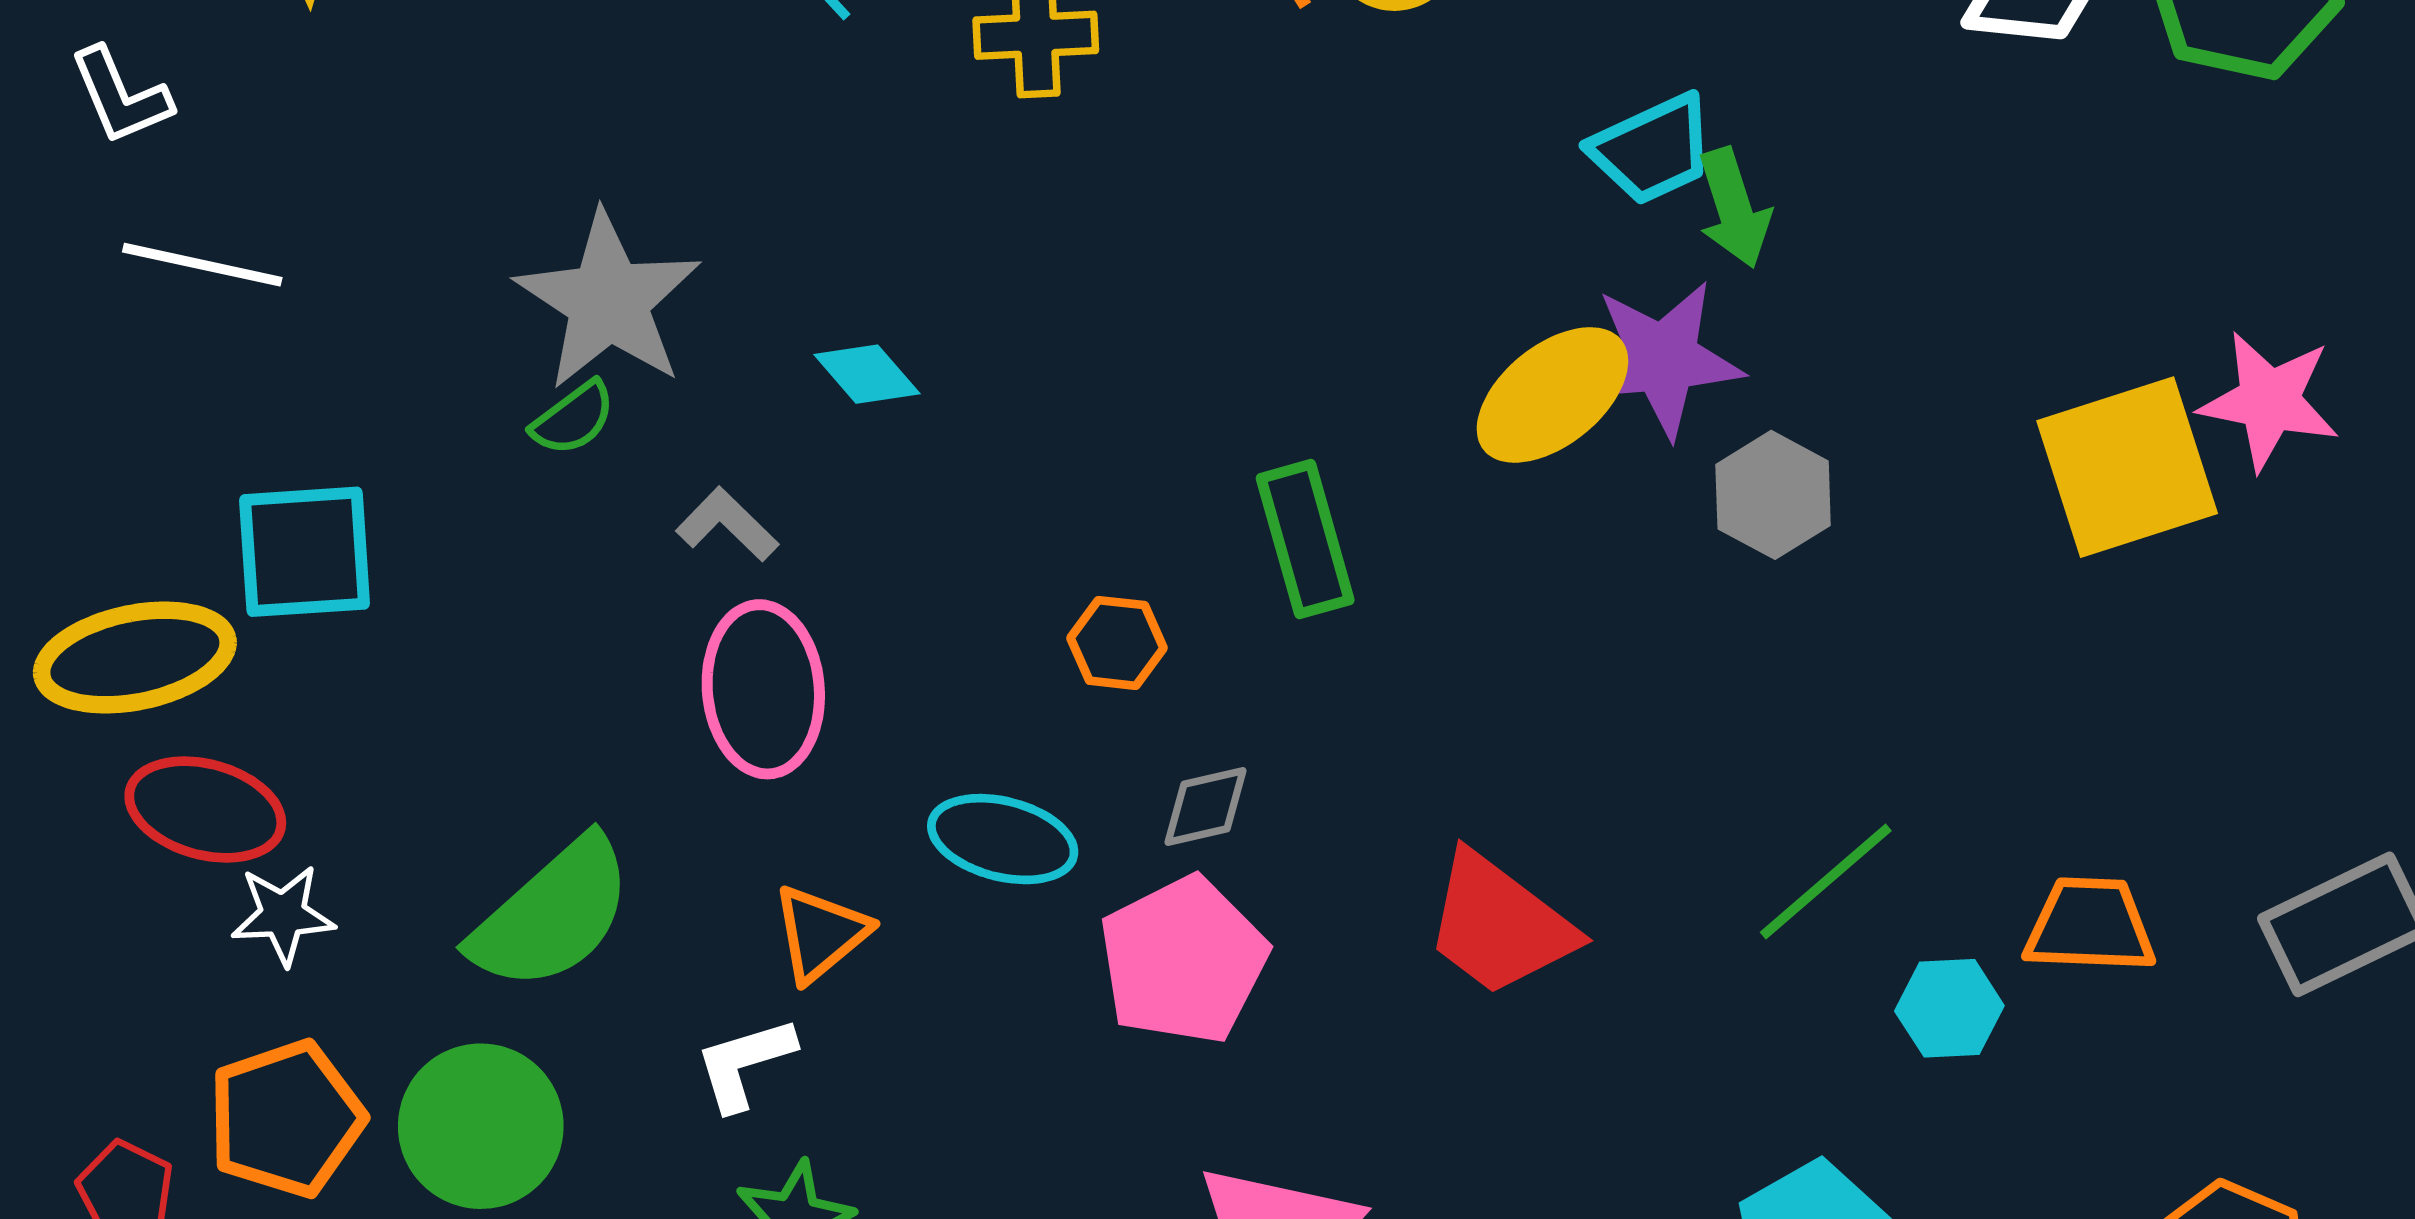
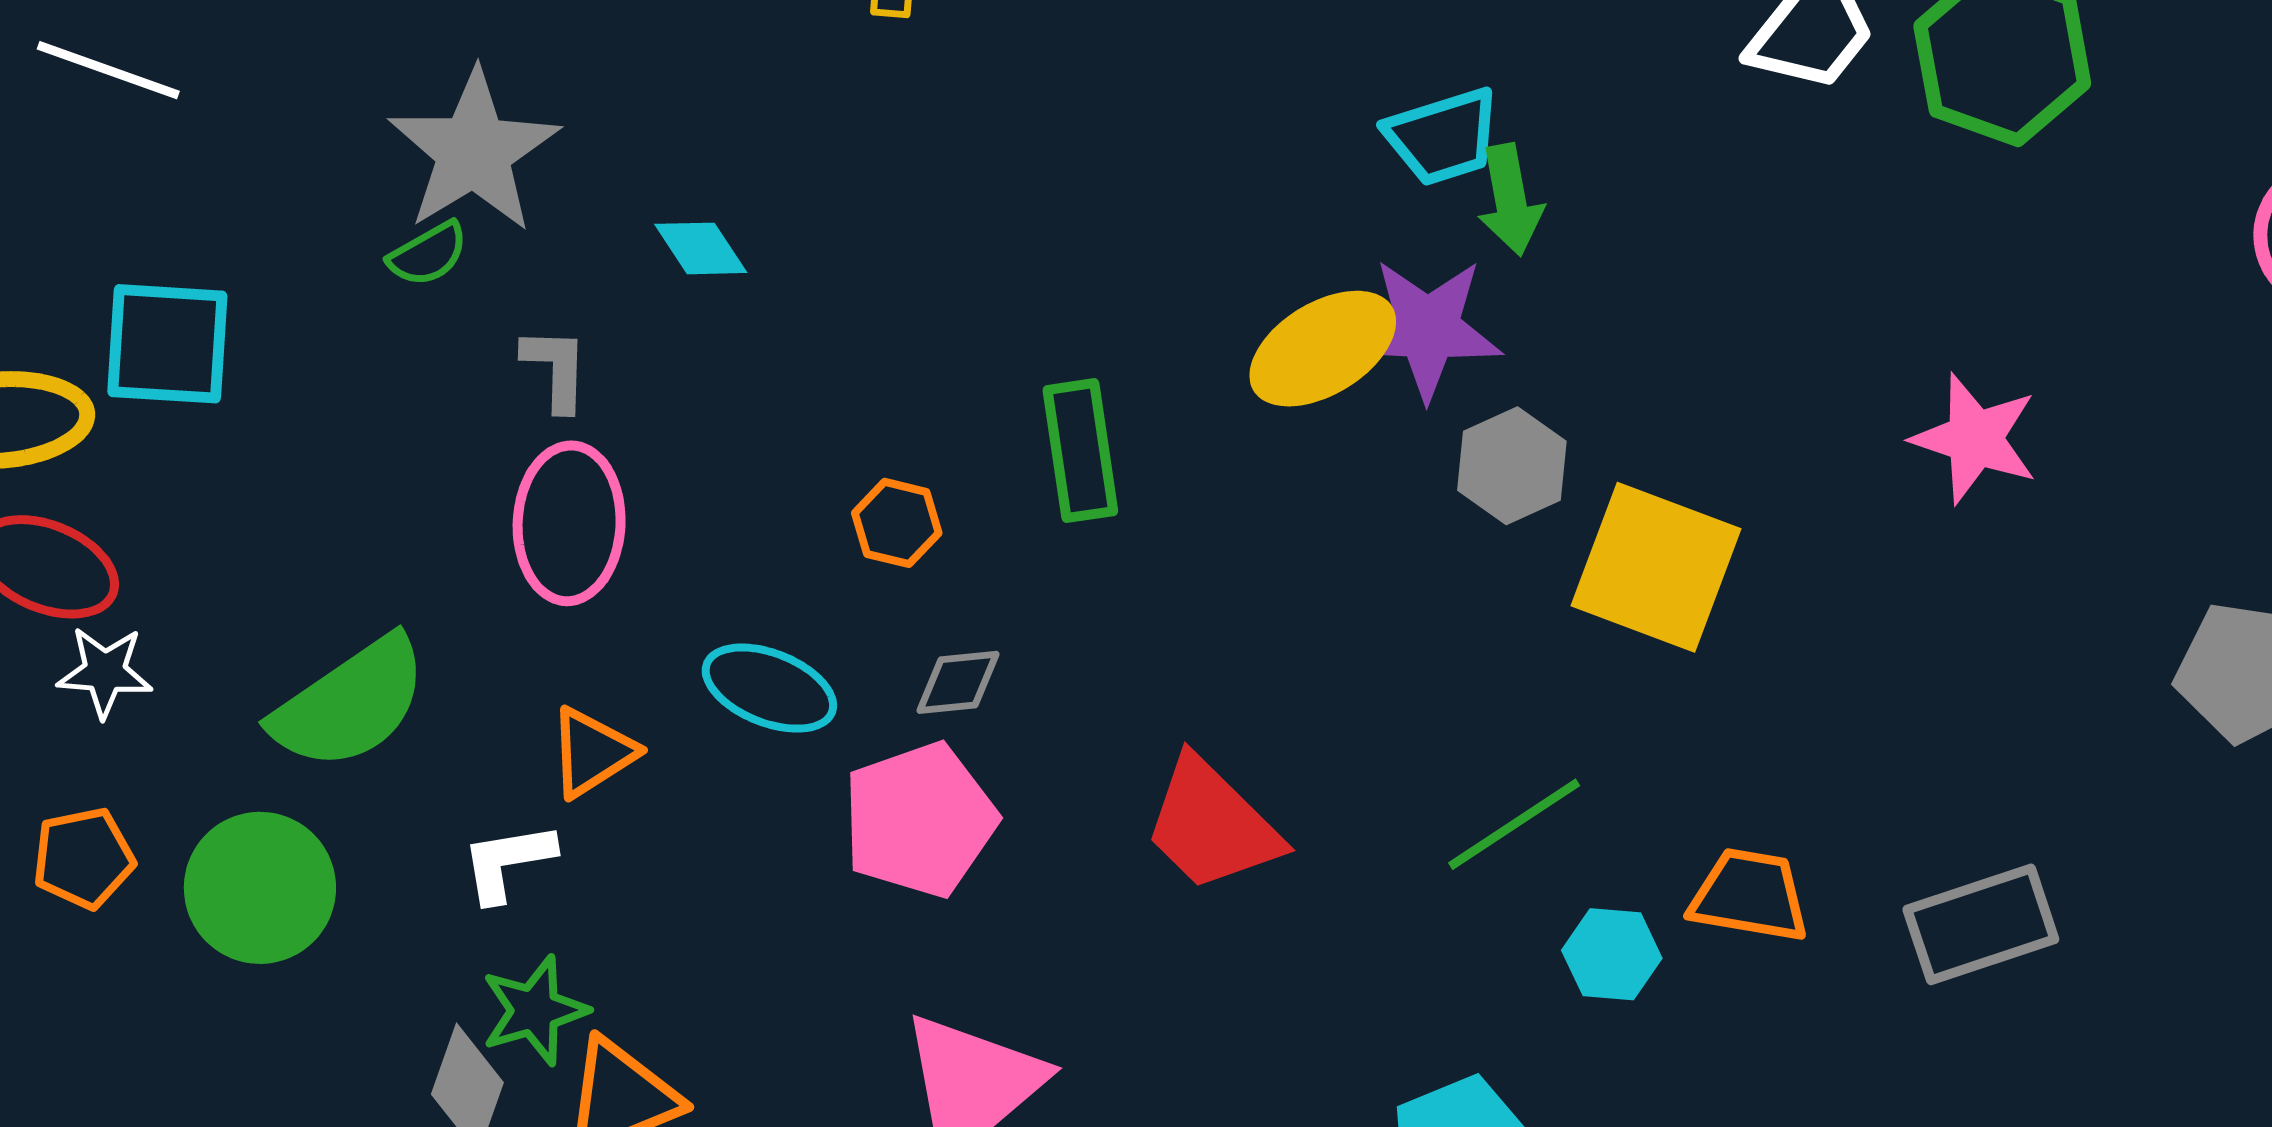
yellow square: (2127, 467) -> (1656, 567), moved, turned 31
gray L-shape: (727, 524) -> (556, 369), turned 40
orange pentagon: (286, 1119) -> (83, 858), size x0.7

